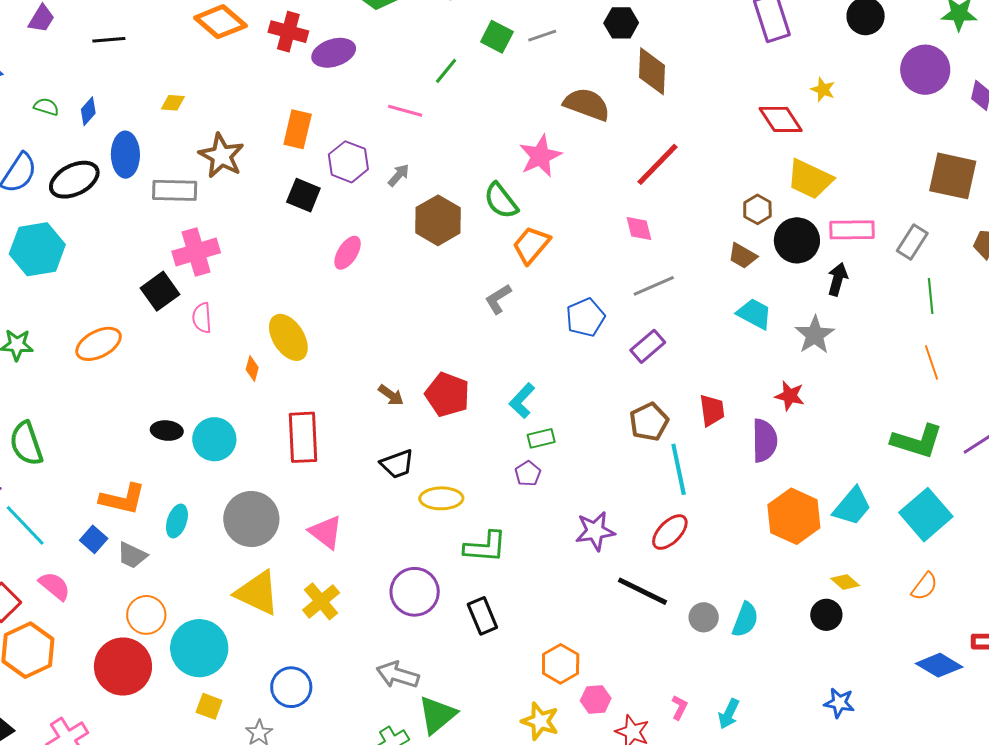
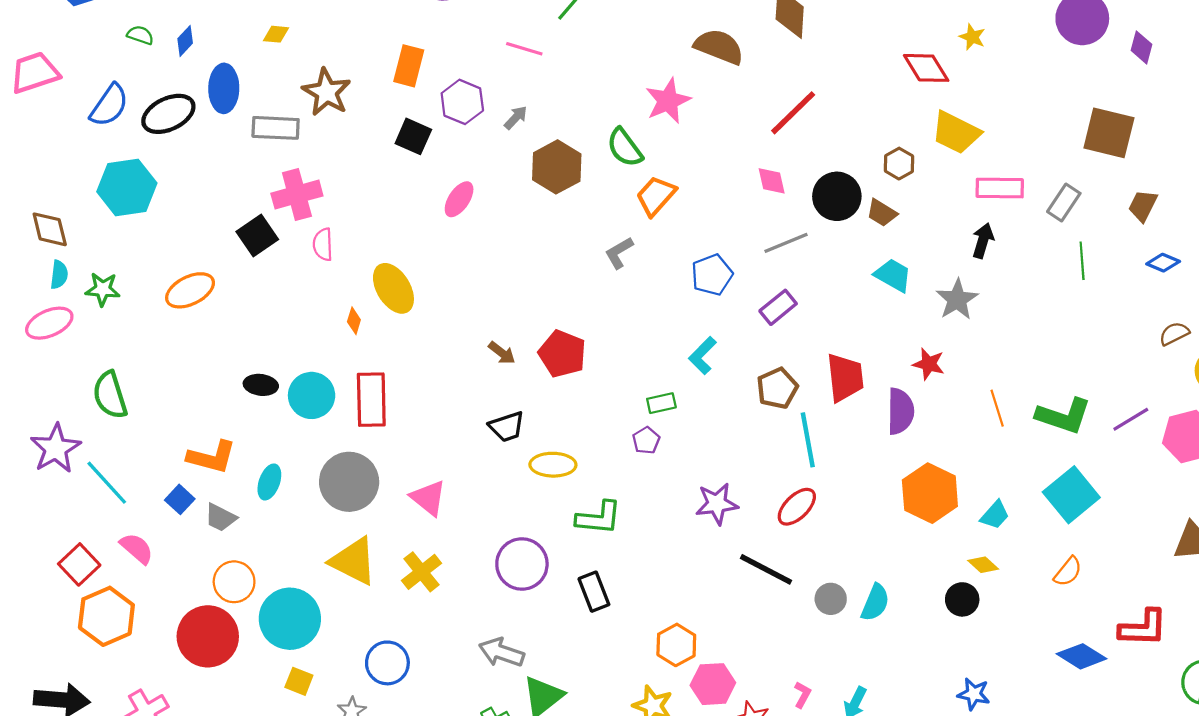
black circle: (797, 240) -> (837, 196), moved
pink semicircle: (202, 318) -> (323, 244), moved
orange line: (932, 362) -> (997, 408), moved
cyan L-shape: (522, 401) -> (703, 356), moved
red trapezoid: (712, 410) -> (845, 377), size x1.4
red rectangle: (303, 437) -> (371, 400), moved
cyan trapezoid: (852, 506) -> (995, 515), moved, size x0.7
pink hexagon: (596, 699) -> (713, 684), size x1.4

